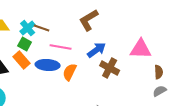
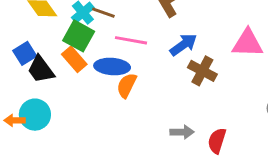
green square: (25, 44) -> (79, 36), size x1.5
orange semicircle: (70, 72) -> (127, 85), moved

